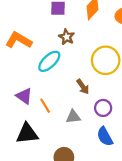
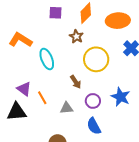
brown star: (67, 37) -> (76, 36), moved
cyan ellipse: (49, 61) -> (47, 59), turned -70
black triangle: (27, 134) -> (17, 112), moved

